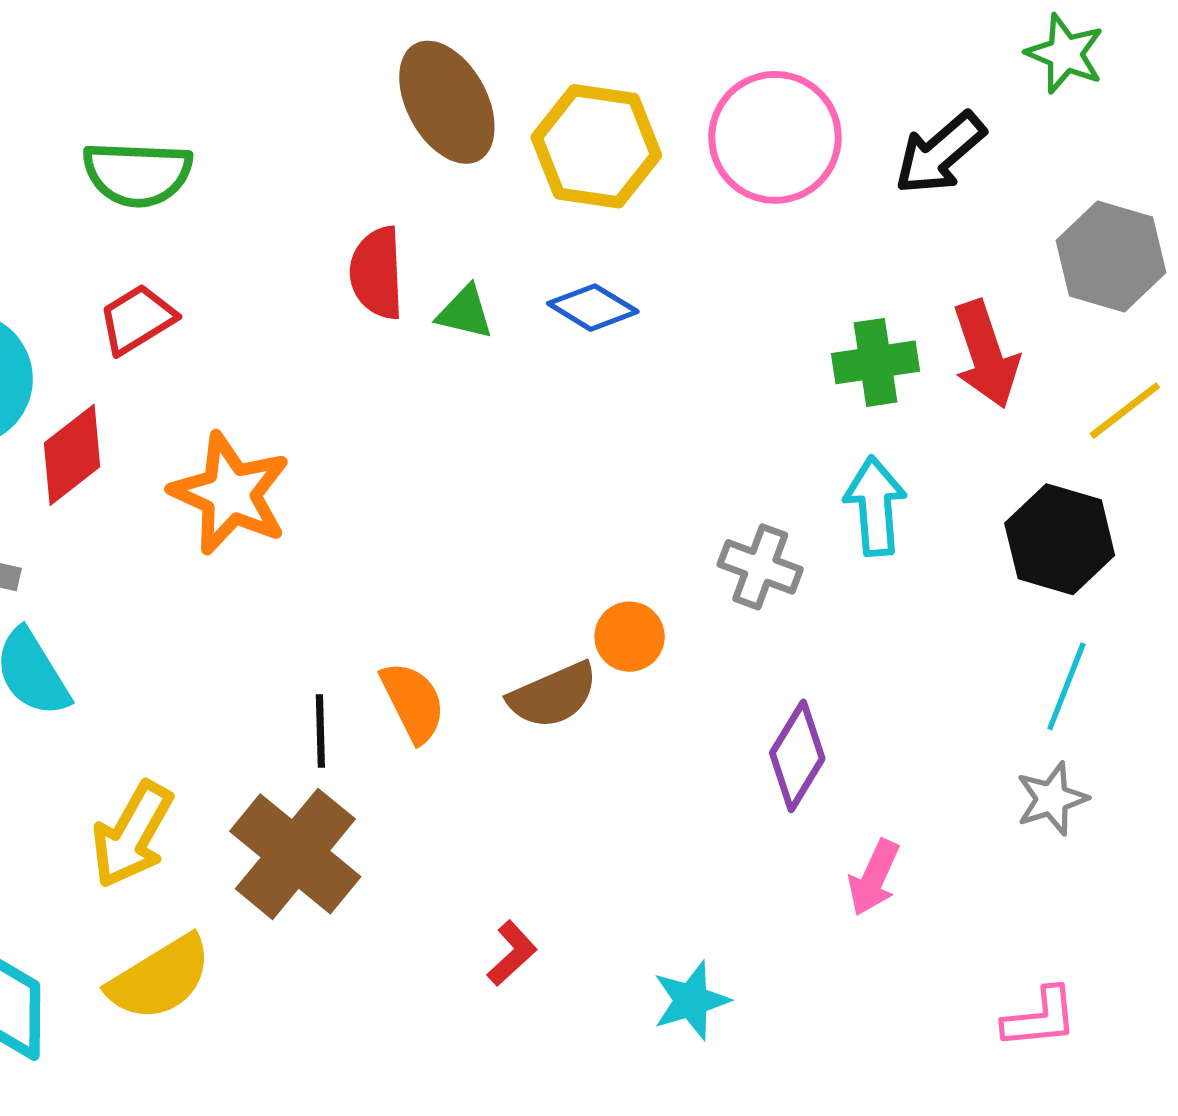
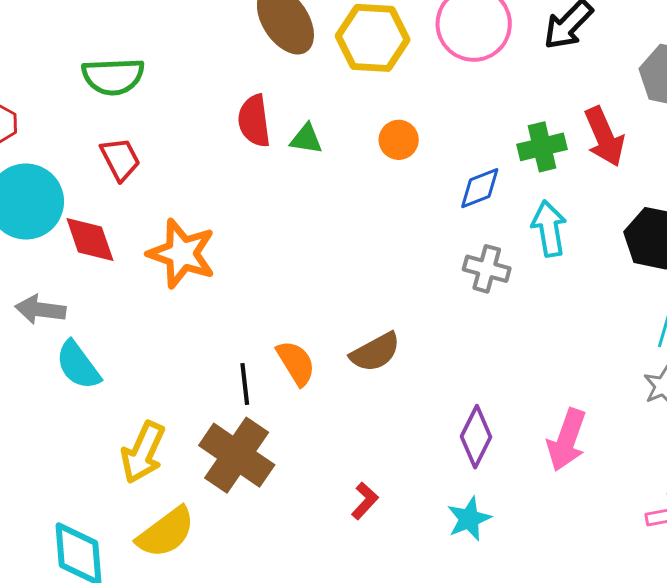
blue diamond: (593, 308) -> (480, 188), moved, turned -48
red trapezoid: (137, 319) -> (120, 159), turned 99
red diamond: (72, 455) -> (90, 239), turned -66
orange circle: (630, 637) -> (399, 140), moved
purple diamond: (797, 756) -> (476, 437), moved
pink arrow: (874, 878) -> (567, 440), size x1.4

